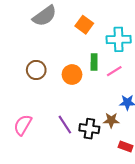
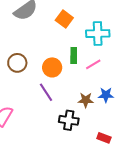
brown star: (111, 120) -> (86, 100), moved
purple line: (65, 125) -> (46, 92), moved

